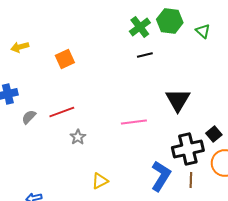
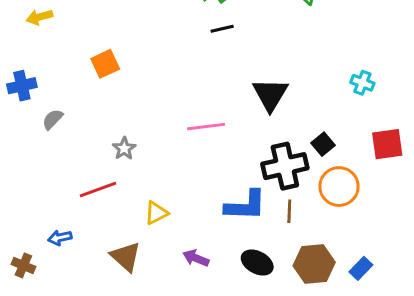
orange square: (65, 59) -> (105, 64), moved
red line: (62, 112) -> (98, 189), moved
blue L-shape: (161, 176) -> (245, 206), turned 60

